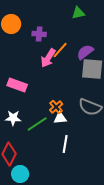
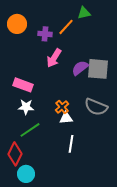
orange line: (60, 50) -> (66, 27), moved
purple semicircle: (85, 52) -> (80, 68), moved
white star: (13, 118) -> (26, 107), moved
green line: (37, 124) -> (30, 130), moved

